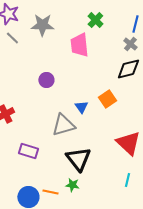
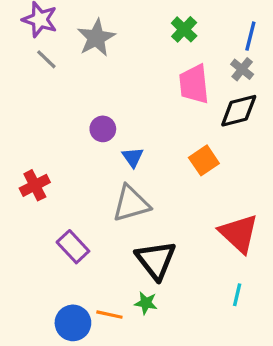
gray star: (42, 25) -> (96, 38), turned -30
pink trapezoid: (79, 45) -> (194, 84), moved
blue triangle: (81, 107) -> (133, 157), moved
purple rectangle: (28, 151) -> (73, 247), turned 30

